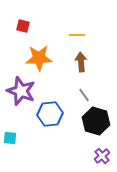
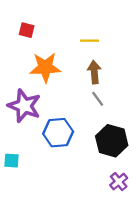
gray line: (84, 95) -> (98, 99), moved

